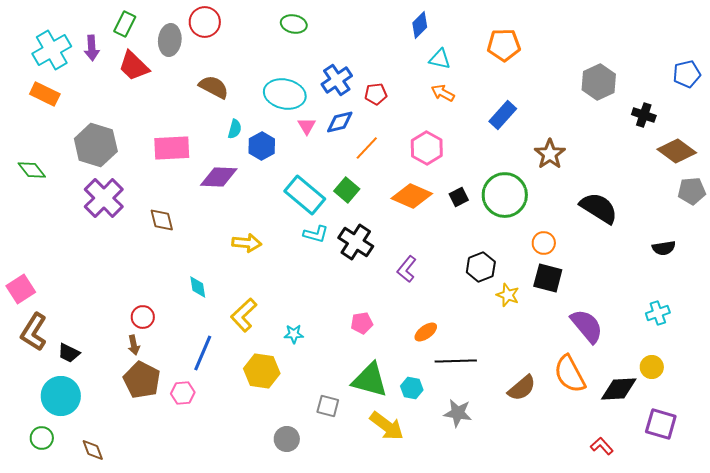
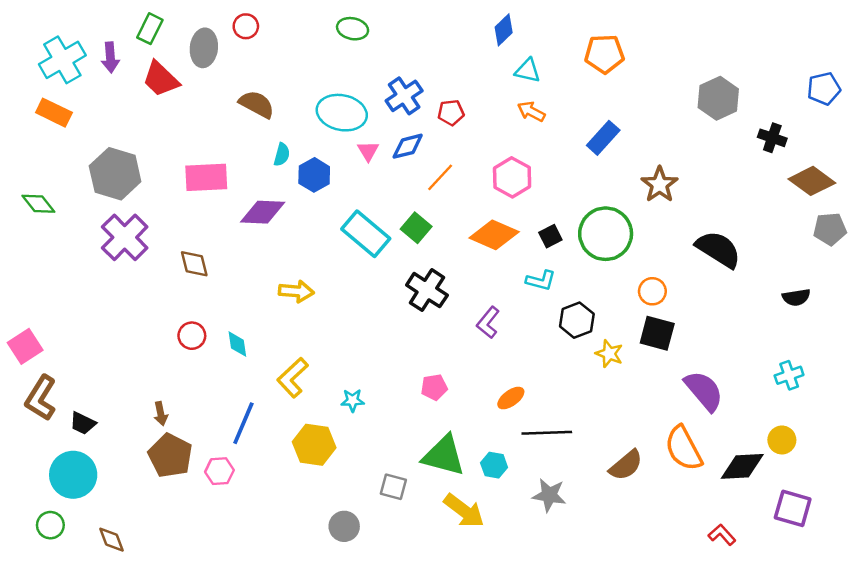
red circle: (205, 22) -> (246, 26), size x0.7
cyan L-shape: (316, 234) -> (541, 281), moved
red circle: (143, 317) -> (192, 336), moved

